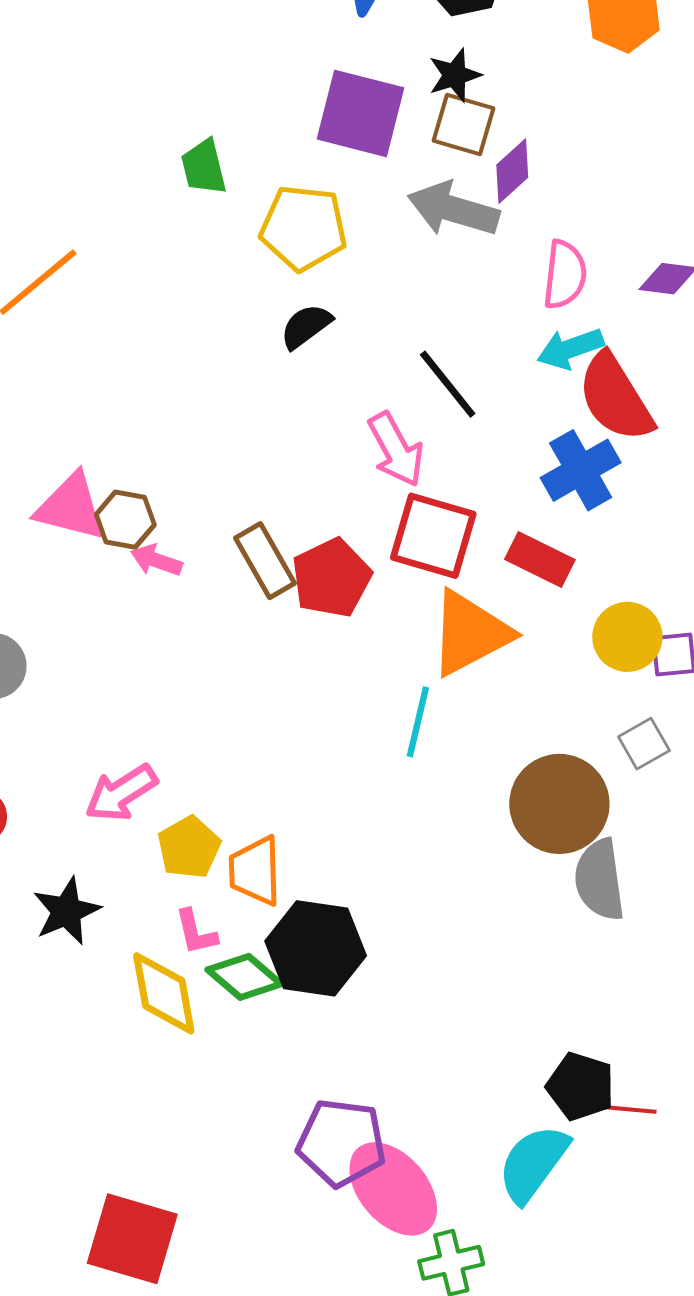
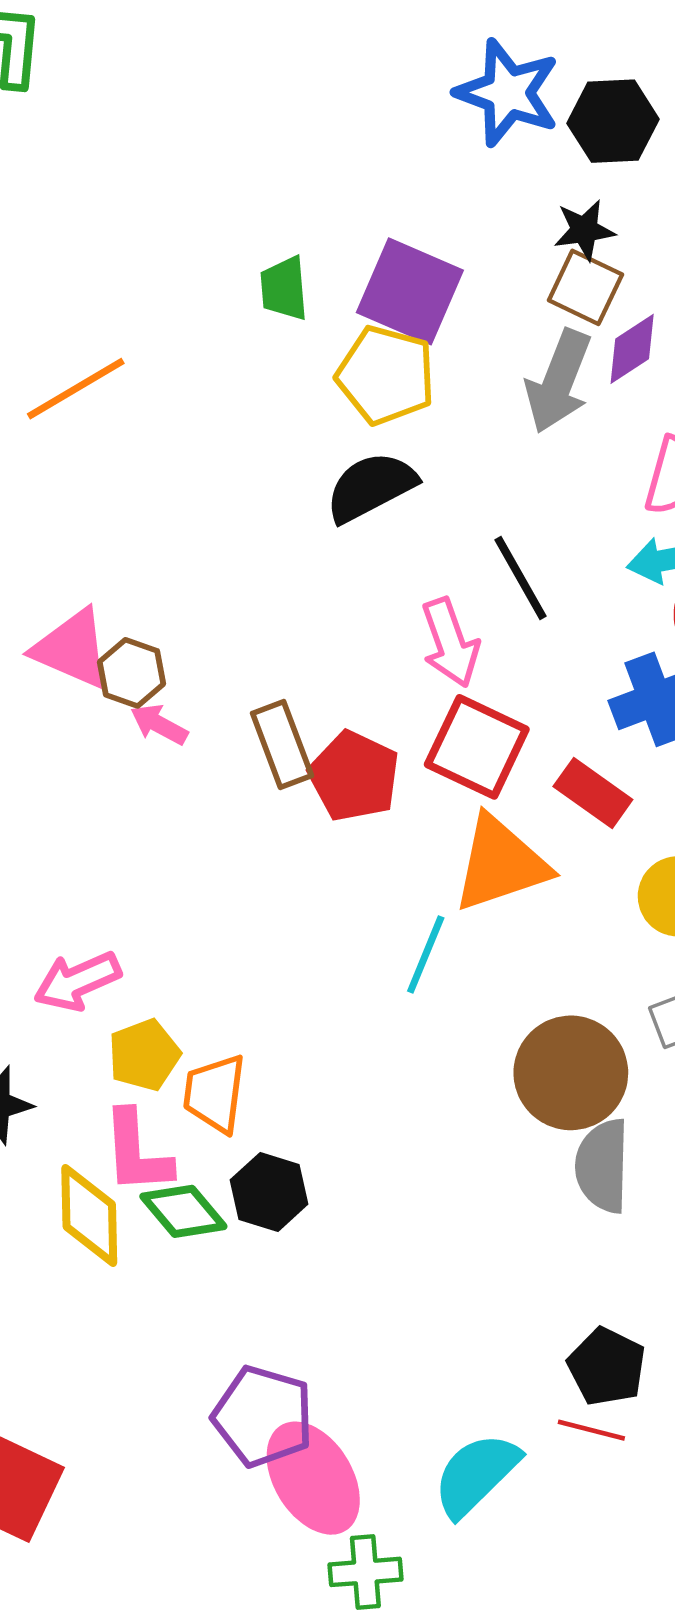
purple square: (360, 113) -> (410, 291), moved
gray arrow: (453, 209) -> (559, 381), turned -94
black semicircle: (306, 326) -> (371, 487), size x1.5
red pentagon: (331, 578) -> (354, 776), turned -30
pink L-shape: (196, 932) -> (137, 1152), size x1.6
black hexagon: (316, 948) -> (269, 1192), size x0.7
black pentagon: (581, 1086) -> (607, 1367), moved

